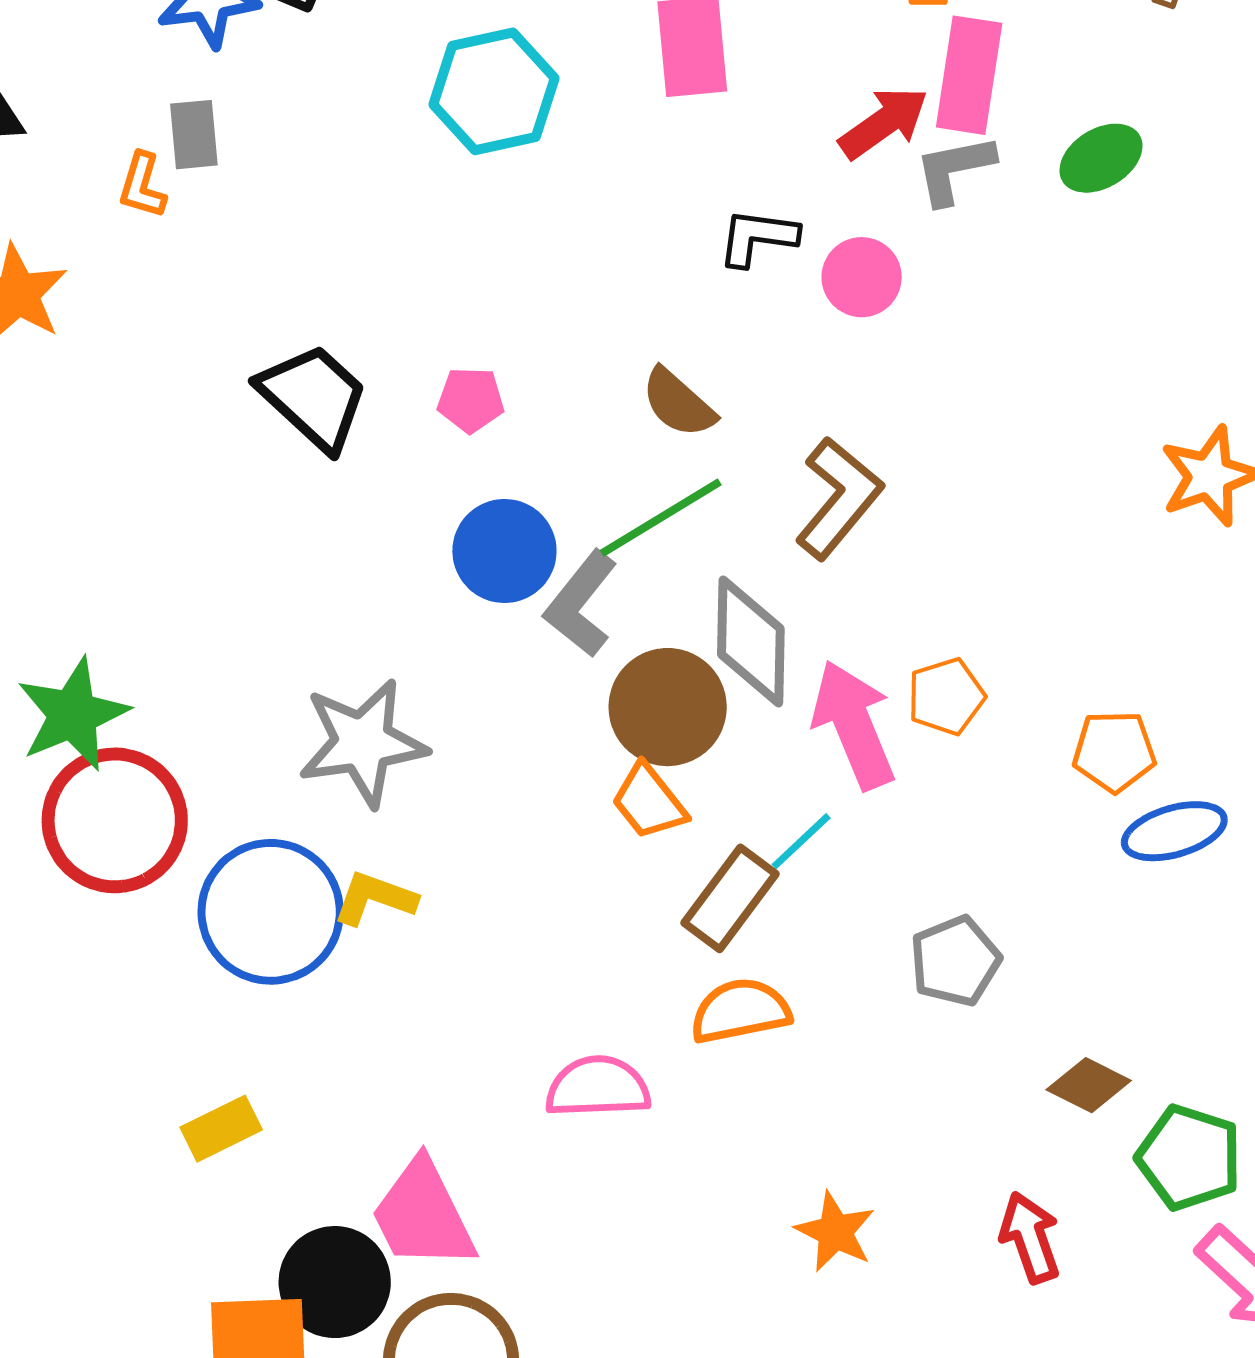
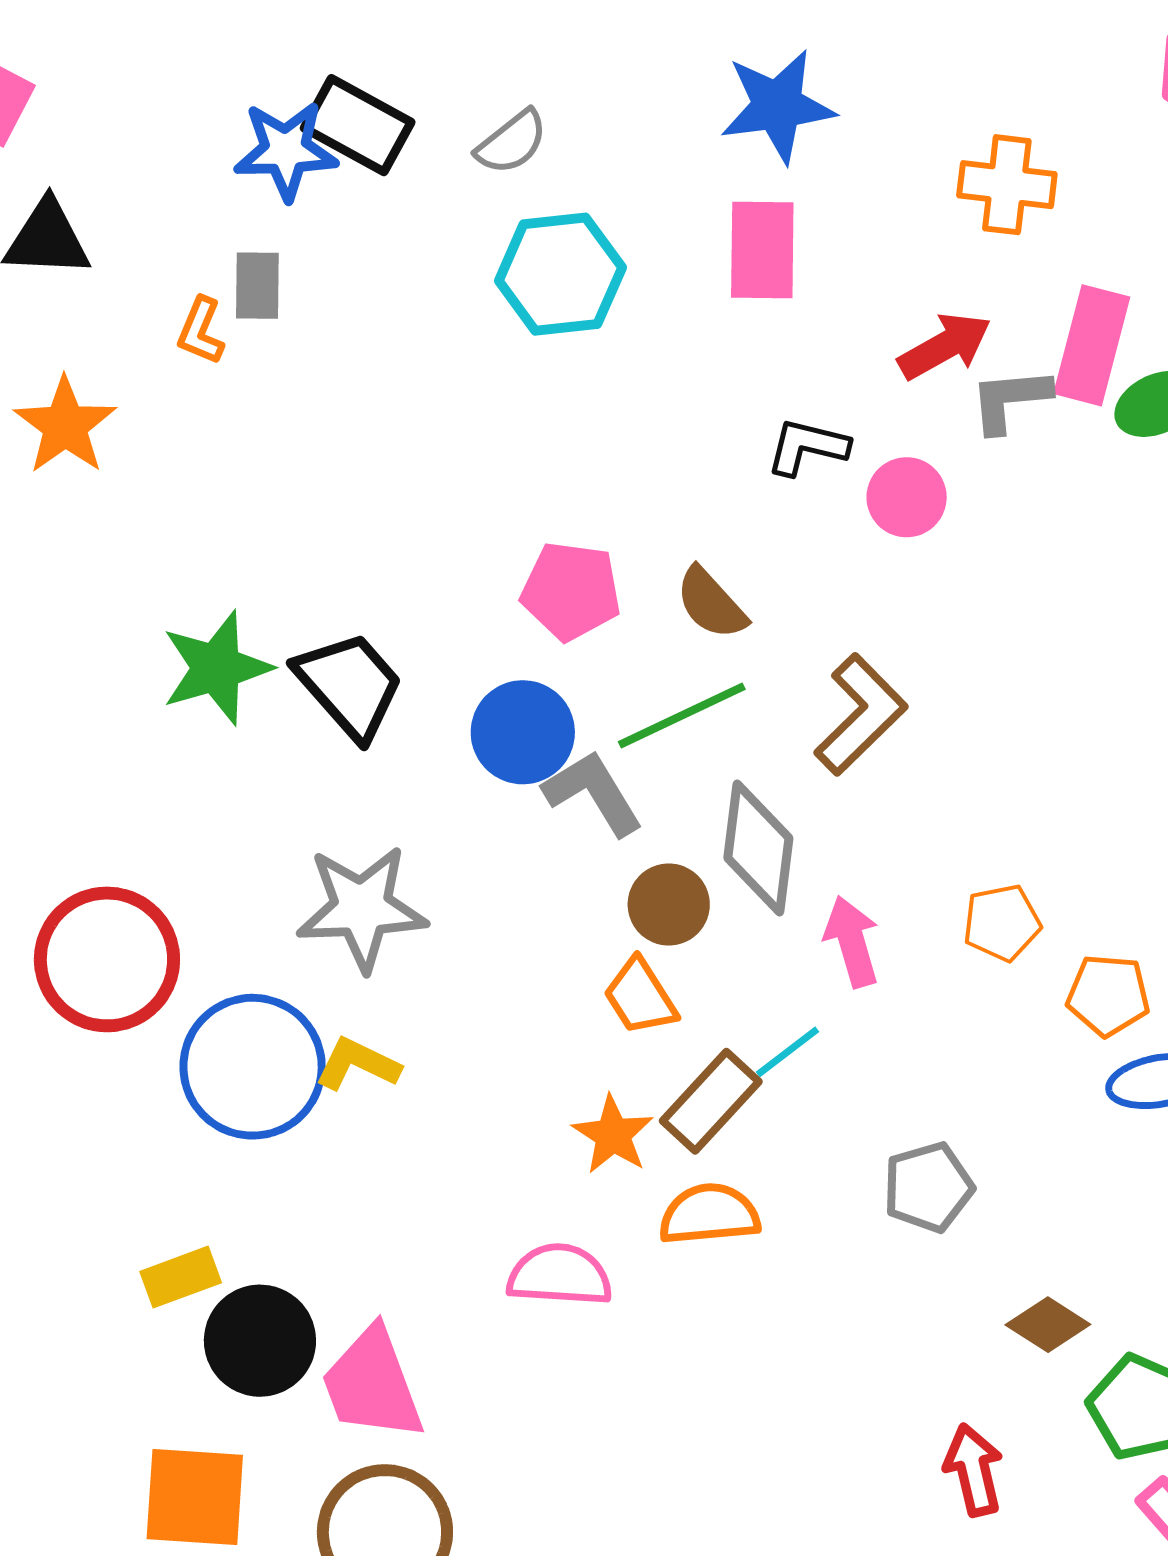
pink rectangle: (969, 75) -> (1092, 345), moved
black trapezoid: (313, 397) -> (350, 685), moved
pink pentagon: (471, 400) -> (571, 591), moved, size x1.5
gray L-shape: (581, 604) -> (593, 793), turned 104
orange pentagon: (946, 696) -> (1002, 923), moved
brown circle: (668, 707) -> (669, 905), size x0.7
green star: (73, 714) -> (216, 668), moved
pink arrow: (854, 725) -> (852, 942), size x0.7
orange star: (835, 1232) -> (613, 1135), moved
black circle: (335, 1282) -> (260, 1341), moved

